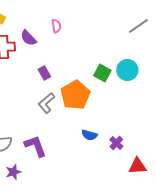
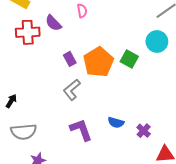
cyan circle: (127, 70) -> (157, 41), moved
orange pentagon: (75, 95) -> (98, 62), moved
purple L-shape: (35, 146) -> (81, 130), moved

